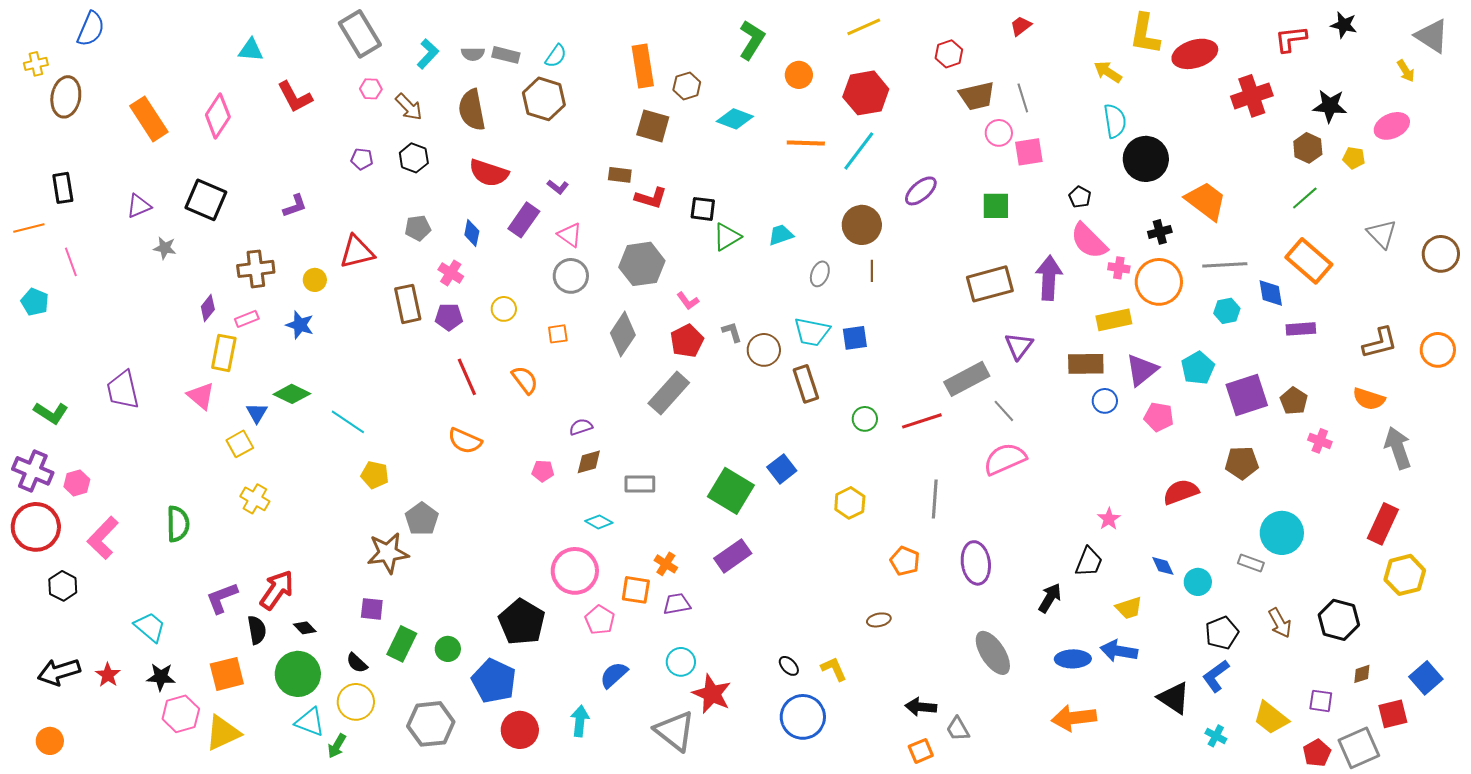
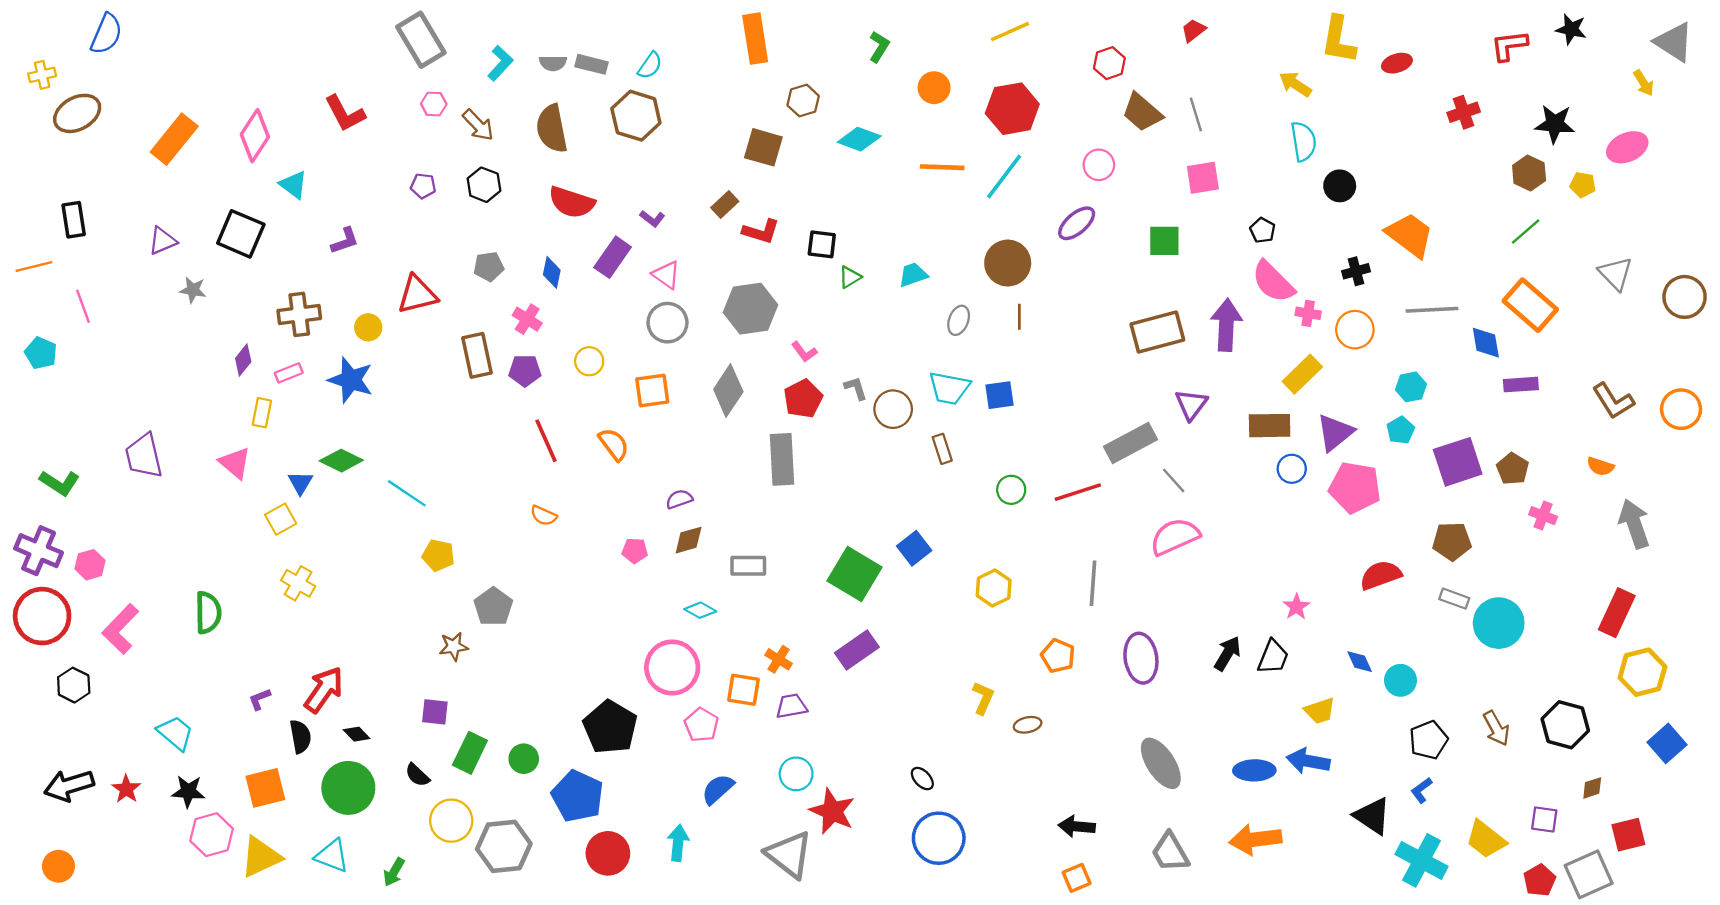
green L-shape: (752, 40) -> (879, 47), size x0.7
cyan triangle: (251, 50) -> (293, 185), moved, turned 32
red ellipse: (1195, 54) -> (1397, 63), size x0.6
orange rectangle: (643, 66) -> (755, 39), moved
brown trapezoid: (977, 96) -> (1142, 112), turned 54
red cross: (1252, 96) -> (1464, 112), size x0.7
brown ellipse: (66, 97) -> (77, 113), turned 51
orange rectangle: (149, 119) -> (174, 139), turned 72
pink circle: (999, 133) -> (1099, 165), moved
black circle: (1146, 159) -> (1340, 186), size x0.6
brown rectangle: (620, 175) -> (725, 205), turned -50
green triangle: (727, 237) -> (850, 277), size x0.7
orange circle: (1159, 282) -> (1355, 330), size x0.7
cyan hexagon: (1227, 311) -> (1411, 387), moved
yellow rectangle: (1114, 320) -> (1302, 374), turned -32
blue star: (300, 325) -> (351, 380), size x1.4
orange square: (558, 334) -> (652, 390), size x1.5
brown L-shape: (1380, 343) -> (1613, 401), turned 72
yellow rectangle: (224, 353) -> (262, 413), size x0.7
cyan pentagon: (1198, 368) -> (1400, 430), size x0.7
brown rectangle: (806, 384) -> (942, 449), size x0.7
gray rectangle: (669, 393) -> (782, 459), turned -45
orange semicircle: (1369, 399) -> (1600, 466), size x0.7
pink pentagon: (1159, 417) -> (1355, 487), size x1.5
orange semicircle: (465, 441) -> (544, 516), size x0.7
brown star: (388, 553) -> (454, 646), size x0.6
gray rectangle: (1251, 563) -> (1454, 599), moved
purple L-shape: (222, 598) -> (260, 699), size x0.6
black arrow: (1050, 598) -> (1227, 653), moved
yellow L-shape: (834, 669) -> (983, 698), moved, turned 48
blue L-shape: (1216, 676) -> (1422, 790), size x0.7
blue square: (1426, 678) -> (1667, 743), moved
yellow circle: (356, 702) -> (451, 821), moved
cyan triangle: (310, 722) -> (332, 856), moved
gray trapezoid: (958, 729) -> (1170, 852), moved, size x1.4
cyan cross: (1216, 736) -> (1422, 860), size x2.0

